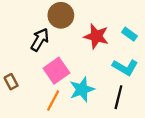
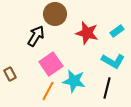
cyan rectangle: (129, 34) -> (117, 31), turned -72
cyan star: (82, 89) -> (74, 81), turned 30

